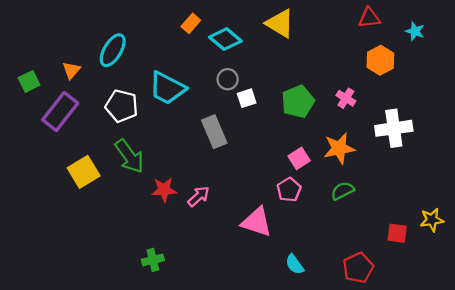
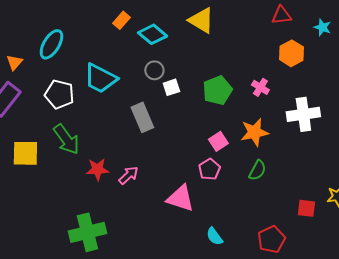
yellow square: (84, 172) -> (25, 153), turned 32
green semicircle: (343, 191) -> (257, 170), turned 145
green cross: (153, 260) -> (87, 232), size x1.8

